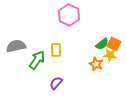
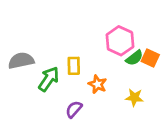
pink hexagon: (69, 15) -> (120, 41), moved
yellow star: (110, 55) -> (134, 97), moved
orange star: (96, 64) -> (97, 84), moved

